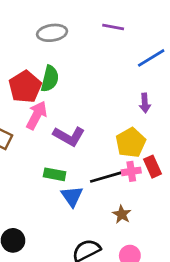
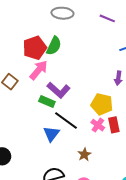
yellow pentagon: (131, 143) -> (102, 104), turned 30
pink cross: (131, 171) -> (98, 125), turned 32
green rectangle: (55, 174) -> (47, 102), moved
black line: (107, 177) -> (66, 120), moved, turned 40

